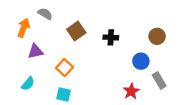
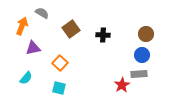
blue circle: (141, 61) -> (142, 55), moved
gray rectangle: (159, 80) -> (139, 74), moved, turned -63

